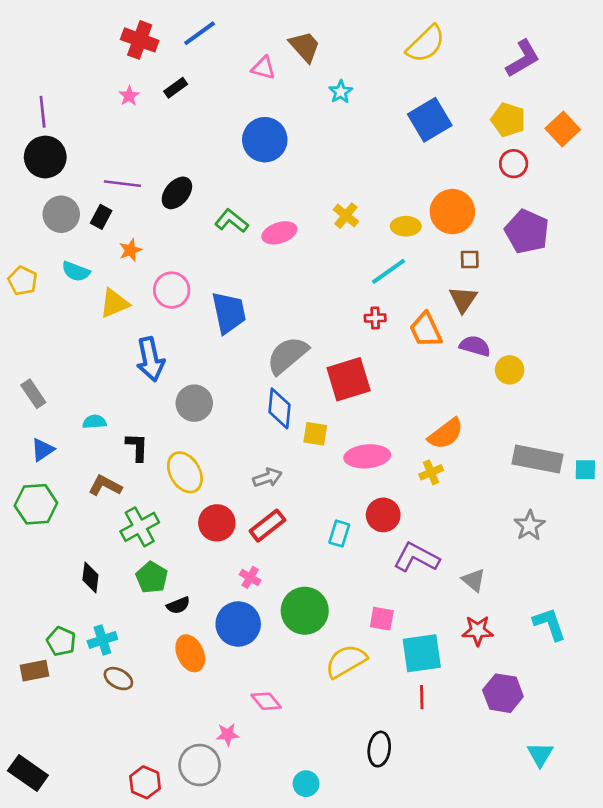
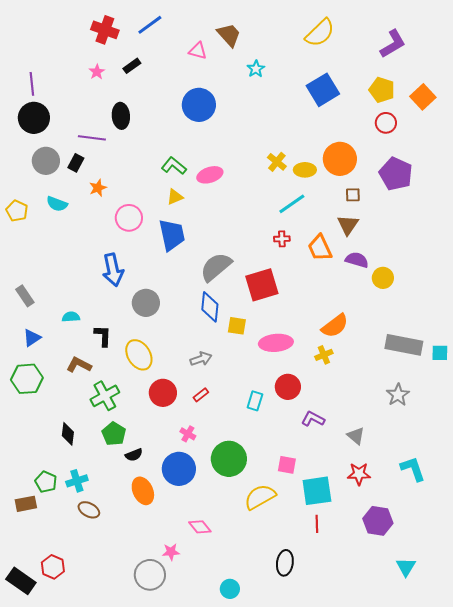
black ellipse: (177, 193) -> (121, 116), moved, turned -45
yellow cross: (346, 216) -> (277, 162), moved
yellow triangle: (114, 303) -> (175, 197), moved, size x0.7
red rectangle: (267, 526) -> (201, 395), size x0.6
purple L-shape: (416, 557) -> (313, 419), size x0.7
red hexagon: (145, 782) -> (53, 567), moved

